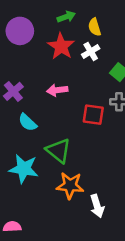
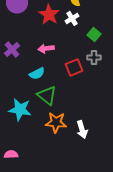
red square: (93, 115) -> (74, 67), turned -30
cyan semicircle: (28, 122) -> (37, 73), moved, turned -70
white arrow: (97, 206) -> (82, 129), moved

